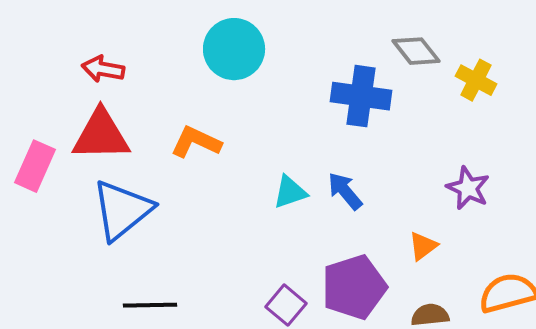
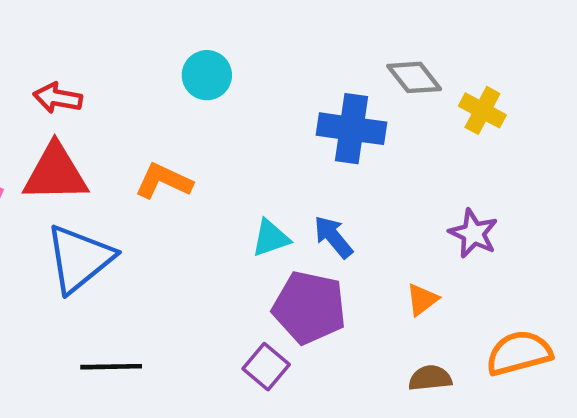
cyan circle: (234, 49) -> (207, 75), size x0.7
purple pentagon: (354, 287) -> (309, 307), moved, turned 30

